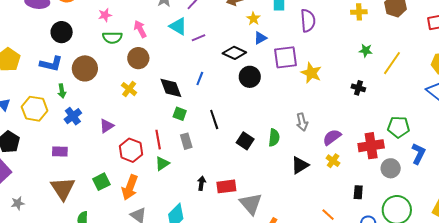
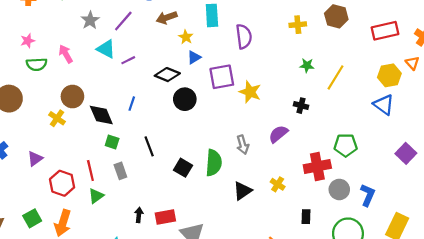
brown circle: (138, 58) -> (72, 97), moved
purple semicircle: (332, 137) -> (278, 134), moved
green semicircle: (274, 138) -> (214, 163), size x1.4
blue L-shape: (418, 154) -> (368, 195), moved

